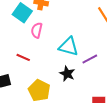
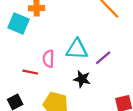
pink semicircle: (37, 30) -> (48, 59), moved

